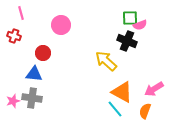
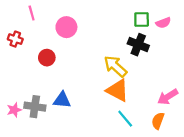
pink line: (21, 13) -> (32, 13), moved
pink semicircle: (140, 25) -> (163, 23), moved
blue triangle: (34, 74) -> (62, 100), moved
orange triangle: (122, 92) -> (118, 90), moved

